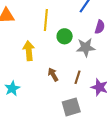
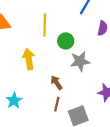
gray star: (86, 47) -> (80, 61), moved
brown line: (77, 77) -> (57, 104), moved

